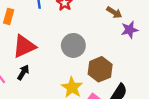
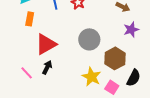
purple star: (130, 30) -> (131, 30), moved

